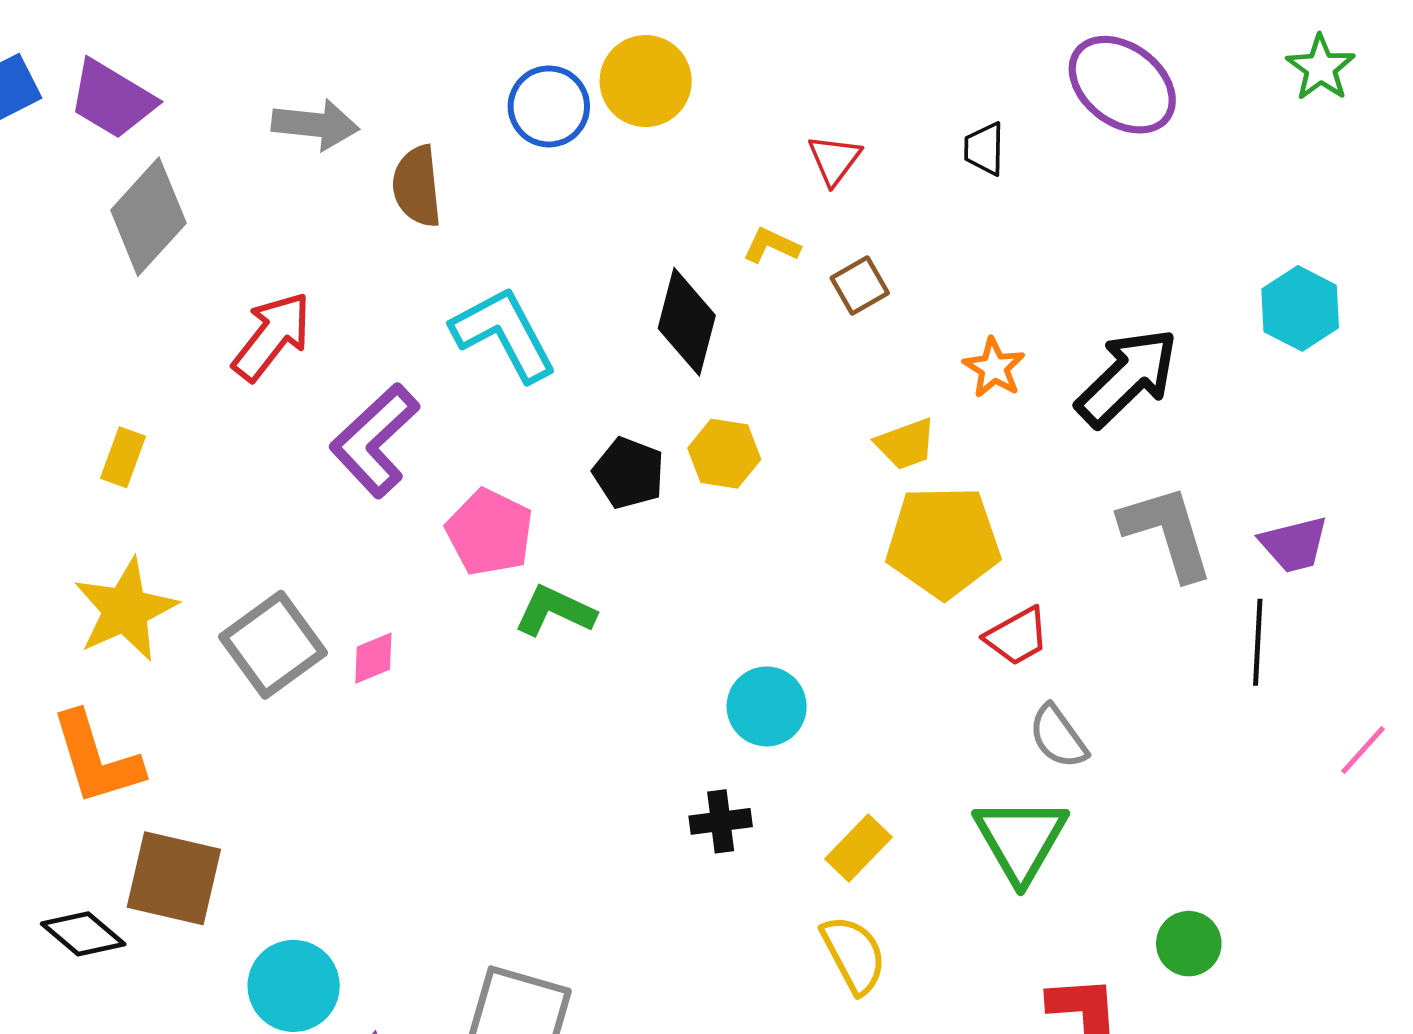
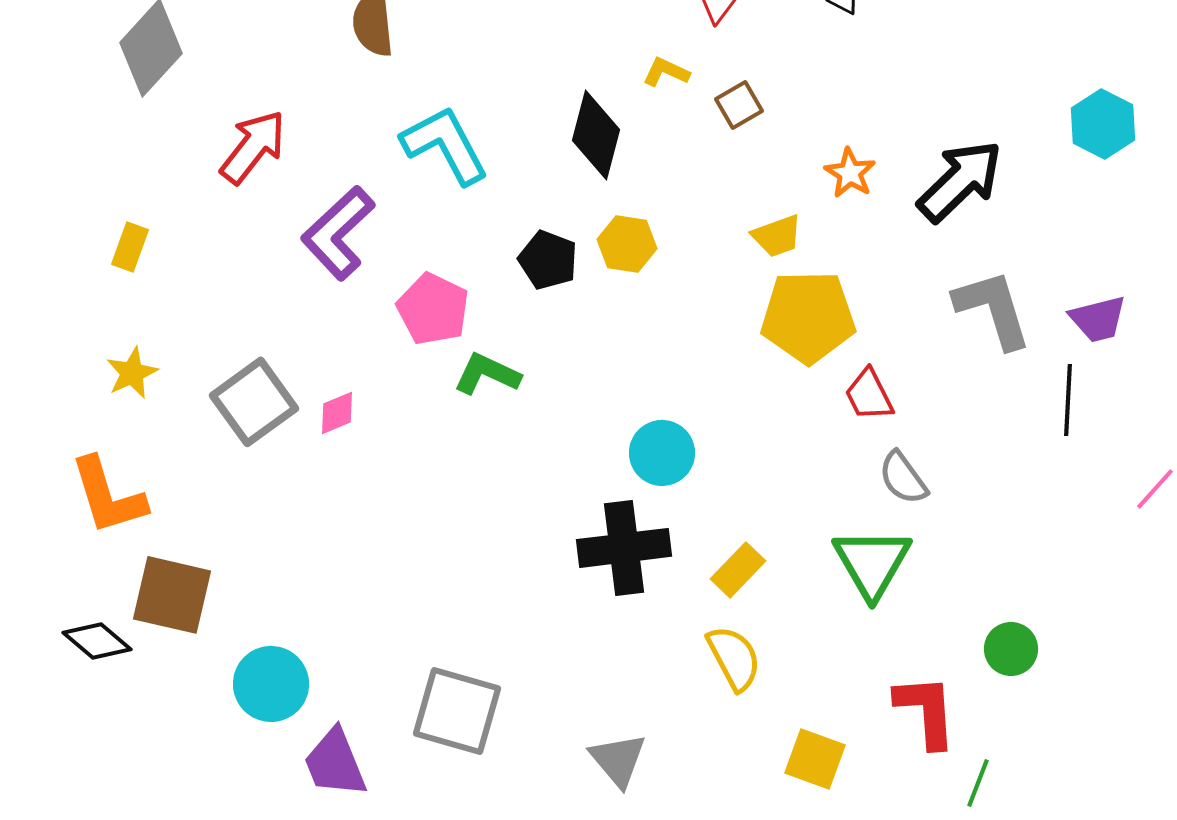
yellow star: (125, 610) -> (132, 373), size x0.6
red trapezoid: (1017, 636) -> (869, 395), turned 92
black cross: (721, 821) -> (624, 548), size x1.8

